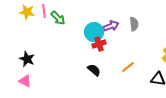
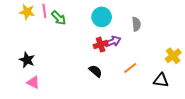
purple arrow: (111, 26) -> (113, 41), moved
cyan circle: (94, 32) -> (102, 17), moved
pink triangle: (25, 81) -> (33, 82), moved

